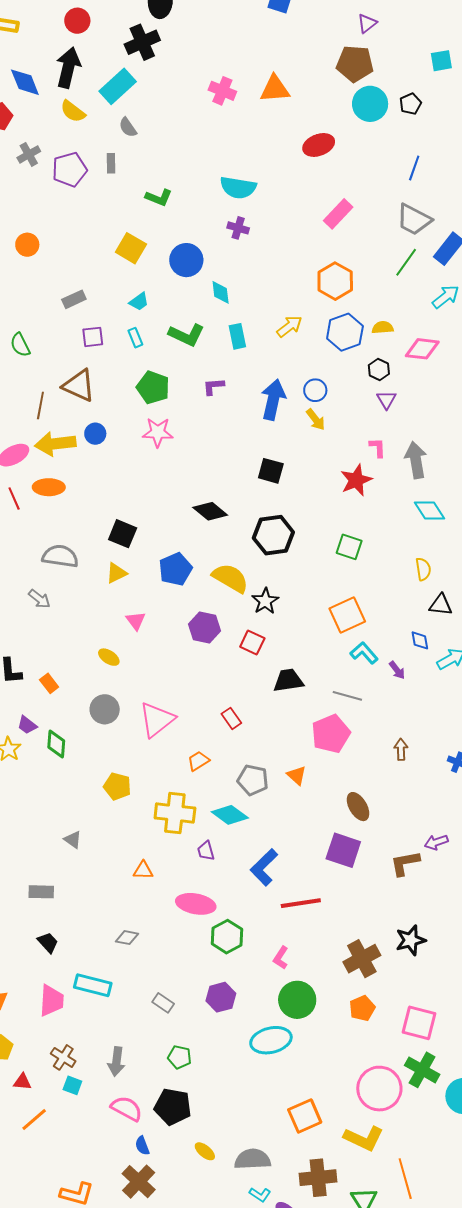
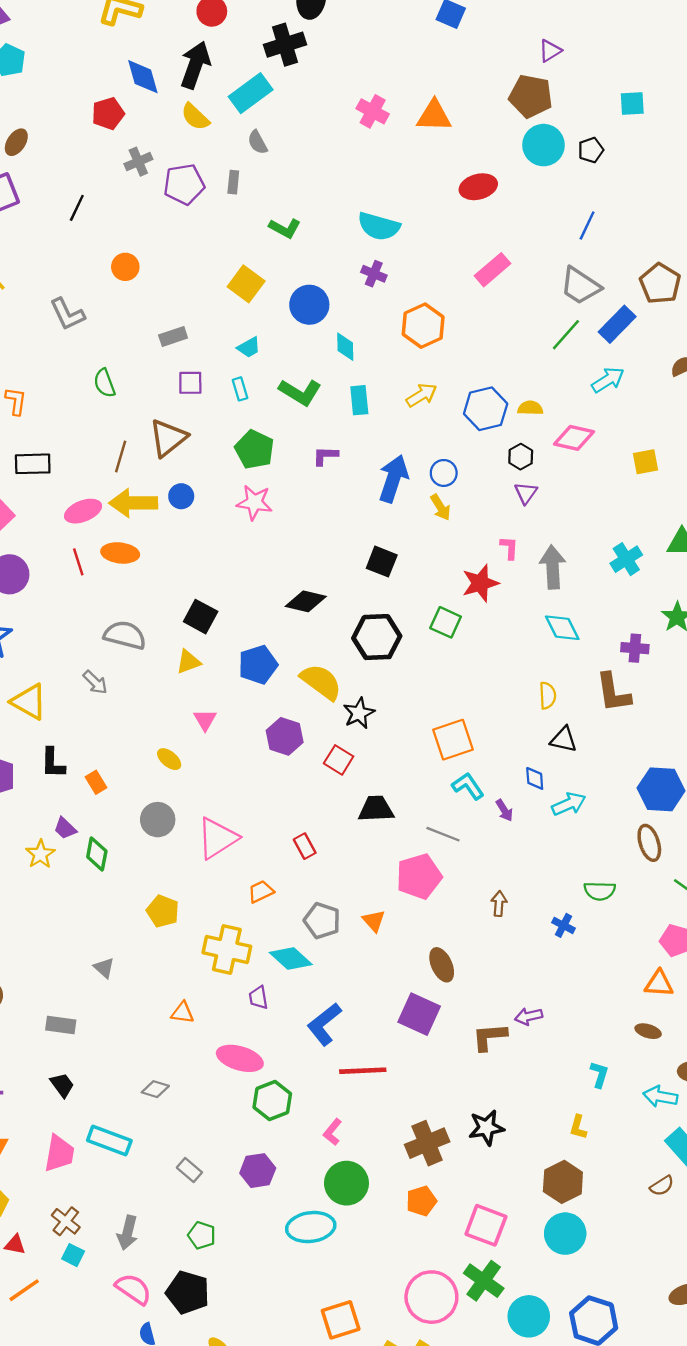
orange hexagon: (335, 281) -> (423, 326), moved
brown triangle: (79, 386) -> (168, 438), turned 51
black diamond: (210, 511) -> (306, 601), turned -32
green square: (349, 547) -> (446, 622), moved

